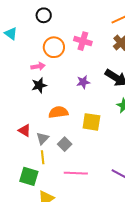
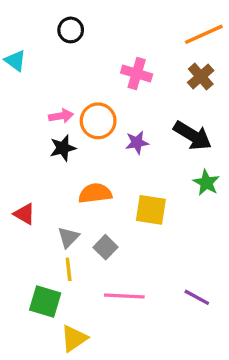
orange circle: (54, 47) -> (98, 121), moved
red triangle: (25, 130) -> (24, 214), moved

